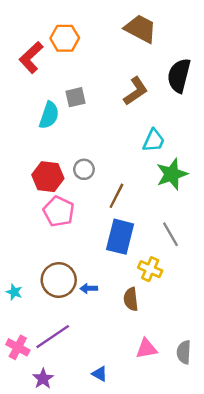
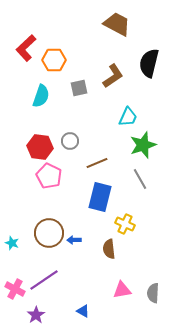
orange hexagon: (65, 38) -> (54, 60), moved
gray square: (76, 97) -> (79, 88), moved
brown line: (116, 196) -> (97, 163), turned 40
gray line: (171, 234) -> (140, 179), moved

